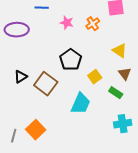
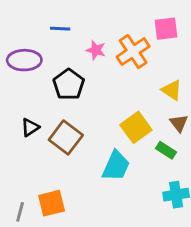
orange cross: (93, 24) -> (133, 52), size x1.6
black pentagon: (71, 60) -> (69, 84), moved
yellow square: (95, 77) -> (136, 127), size x1.5
orange square: (36, 130) -> (52, 203), turned 30

